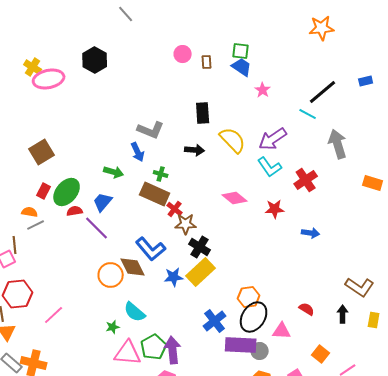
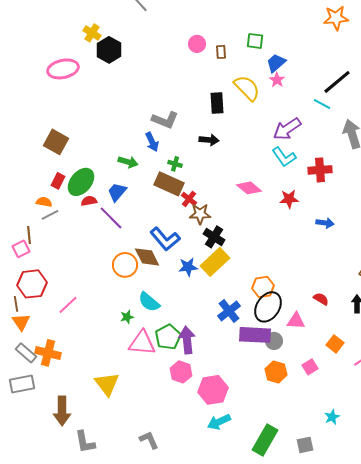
yellow cross: (33, 67) -> (92, 33), moved
blue trapezoid: (242, 67) -> (276, 63), moved, turned -75
yellow semicircle: (233, 140) -> (247, 88), moved
brown square: (42, 152) -> (56, 142), turned -30
red cross: (306, 180) -> (320, 170), turned 30

